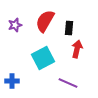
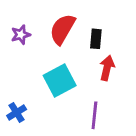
blue cross: (12, 81) -> (17, 112), turned -32
purple line: (68, 83) -> (94, 115), turned 72

